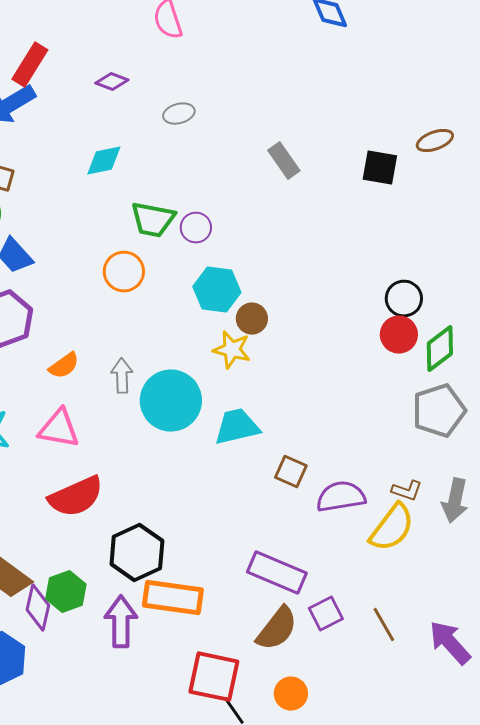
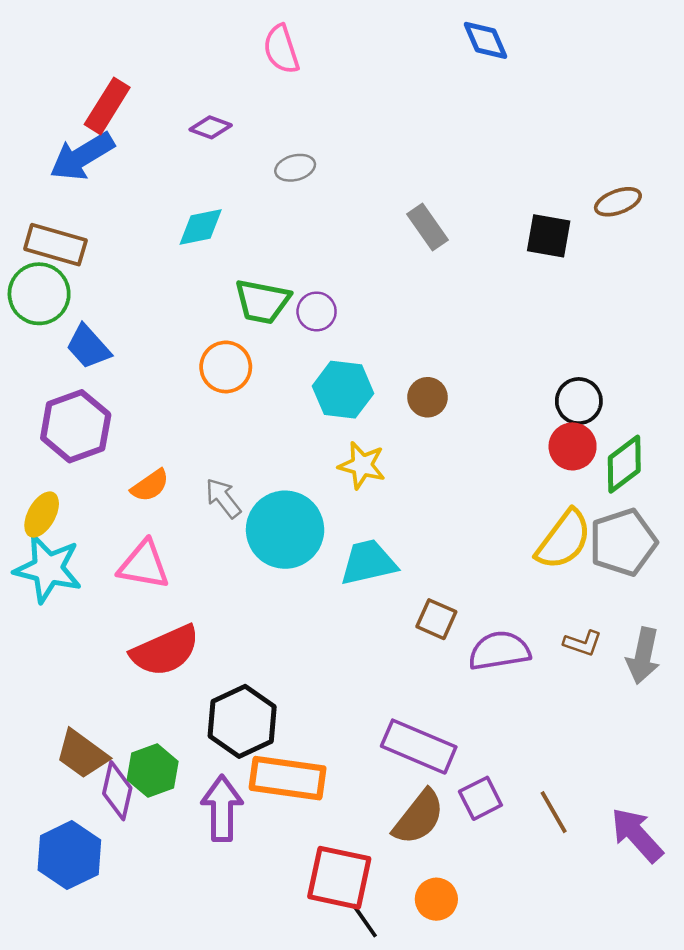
brown circle: (252, 319) -> (428, 397), moved
gray arrow: (122, 376) -> (223, 498), turned -36
yellow semicircle: (392, 528) -> (564, 540), moved

